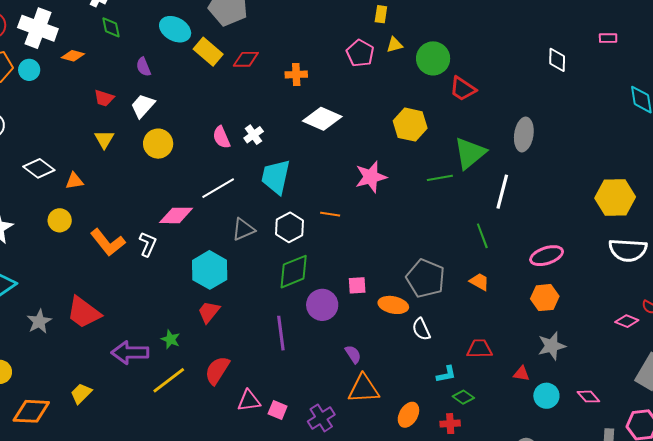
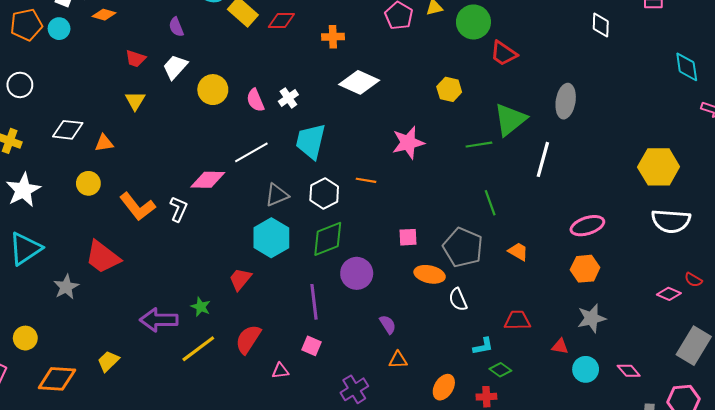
yellow hexagon: (410, 125) -> (449, 89), size x0.7
yellow circle: (158, 144) -> (213, 90), moved
white diamond: (39, 168) -> (68, 130), turned -32
green line: (482, 236) -> (490, 203), moved
cyan hexagon: (210, 270) -> (271, 238), moved
pink square: (357, 285) -> (408, 237), moved
red trapezoid: (84, 312) -> (103, 257), moved
orange triangle: (364, 389) -> (398, 360), size x0.6
pink triangle: (249, 401) -> (280, 371), size x0.7
pink square: (278, 410) -> (312, 346), moved

